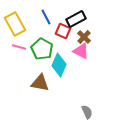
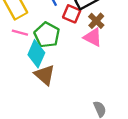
cyan diamond: (59, 65) -> (36, 54), moved
brown triangle: (40, 83) -> (45, 75), turned 30

